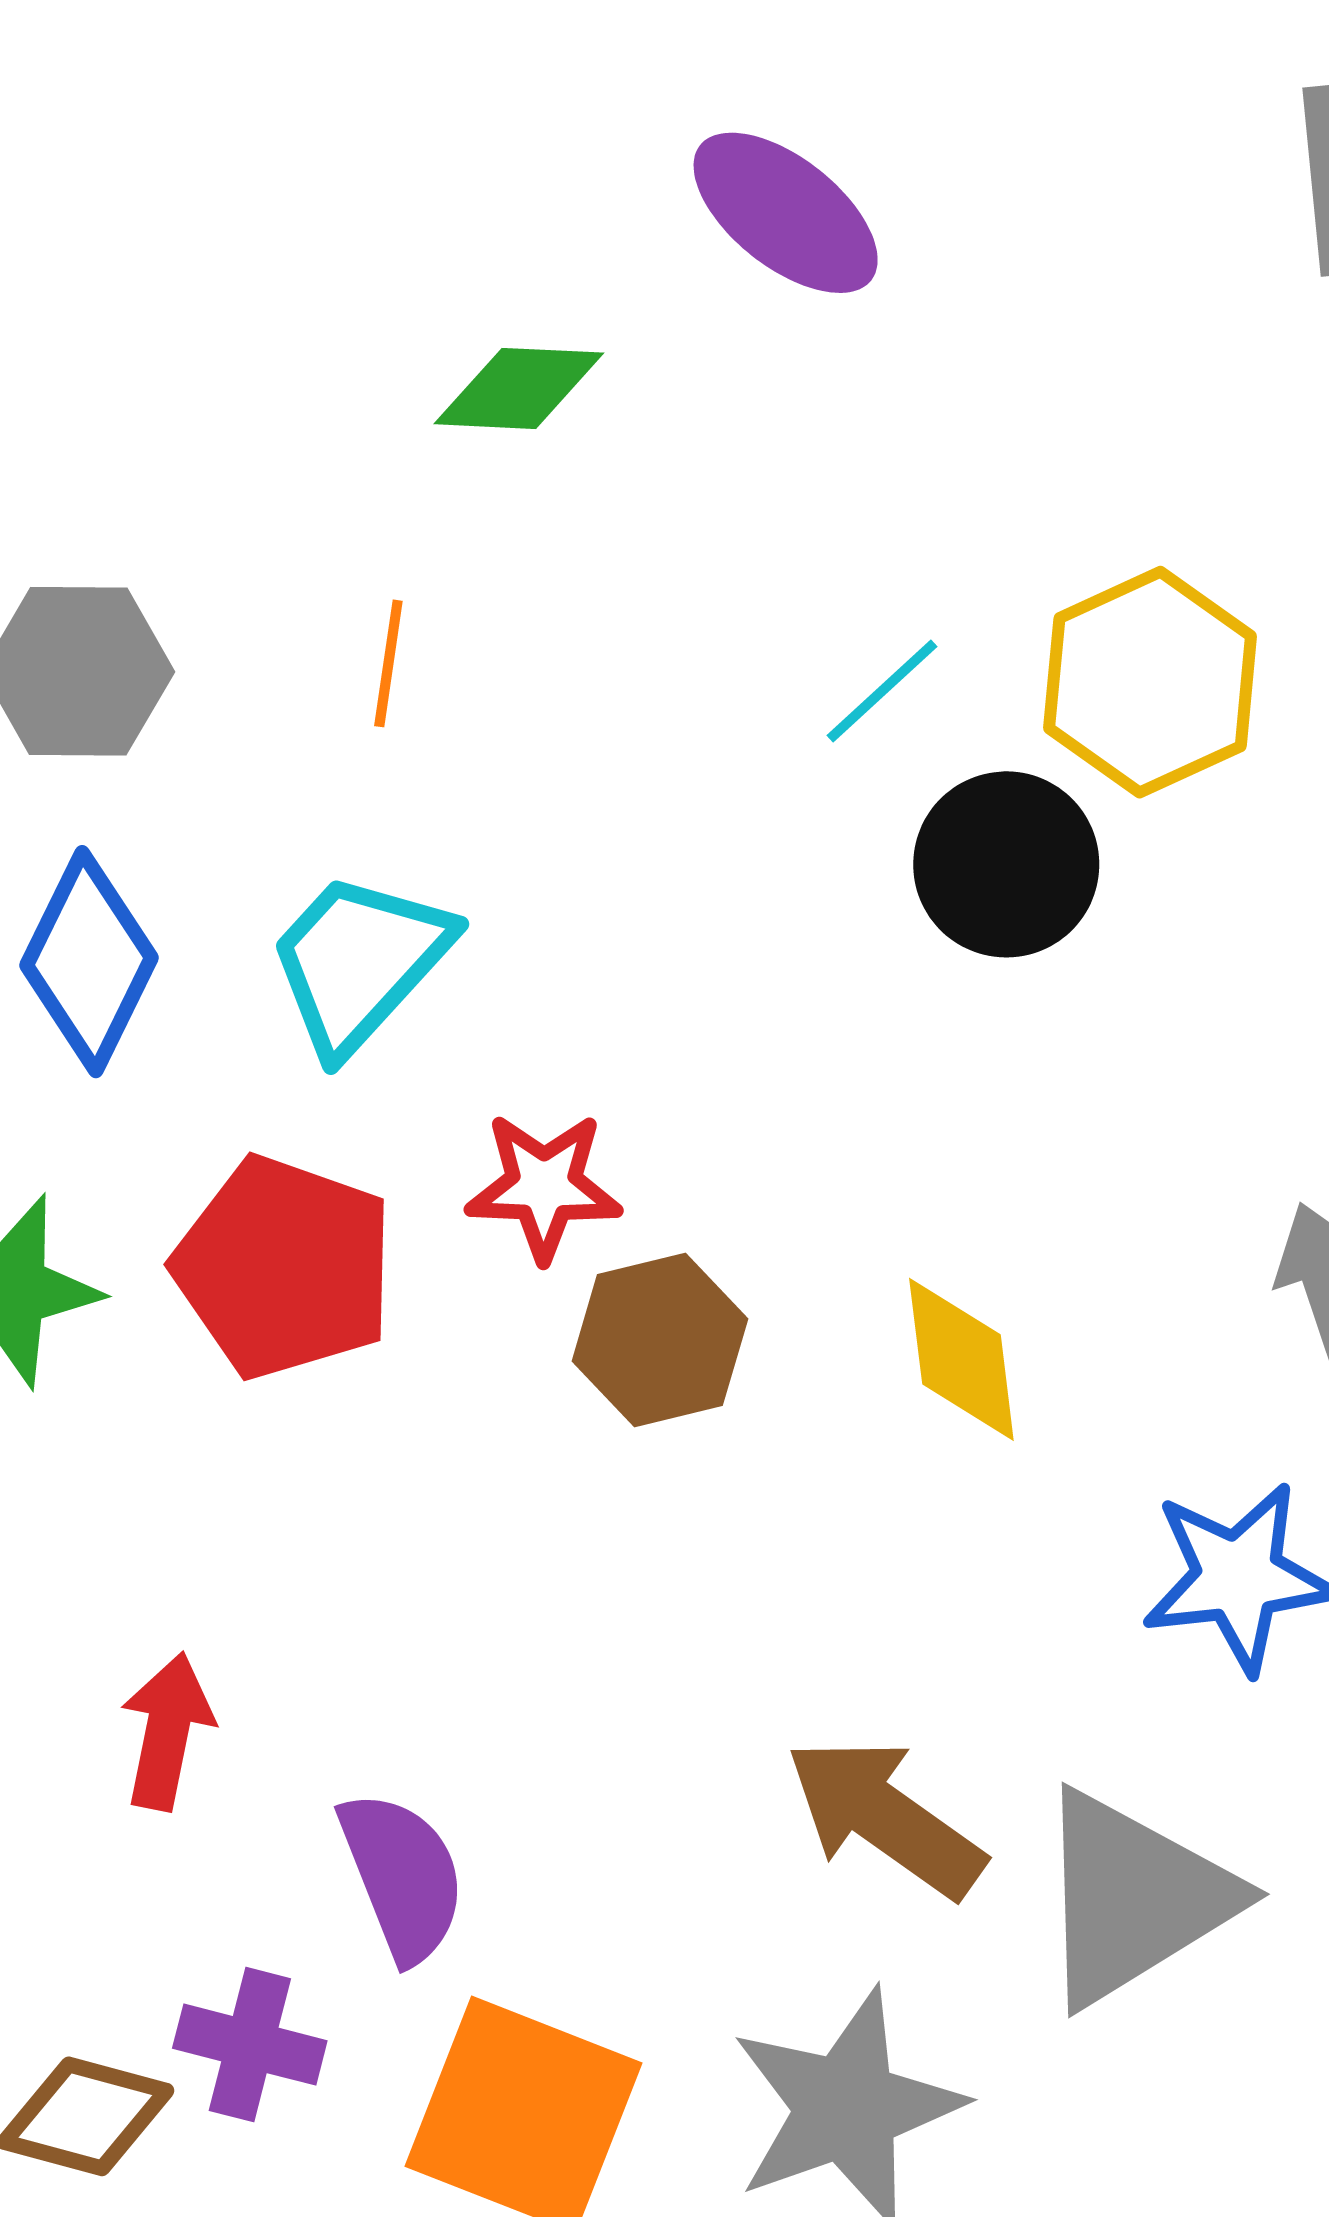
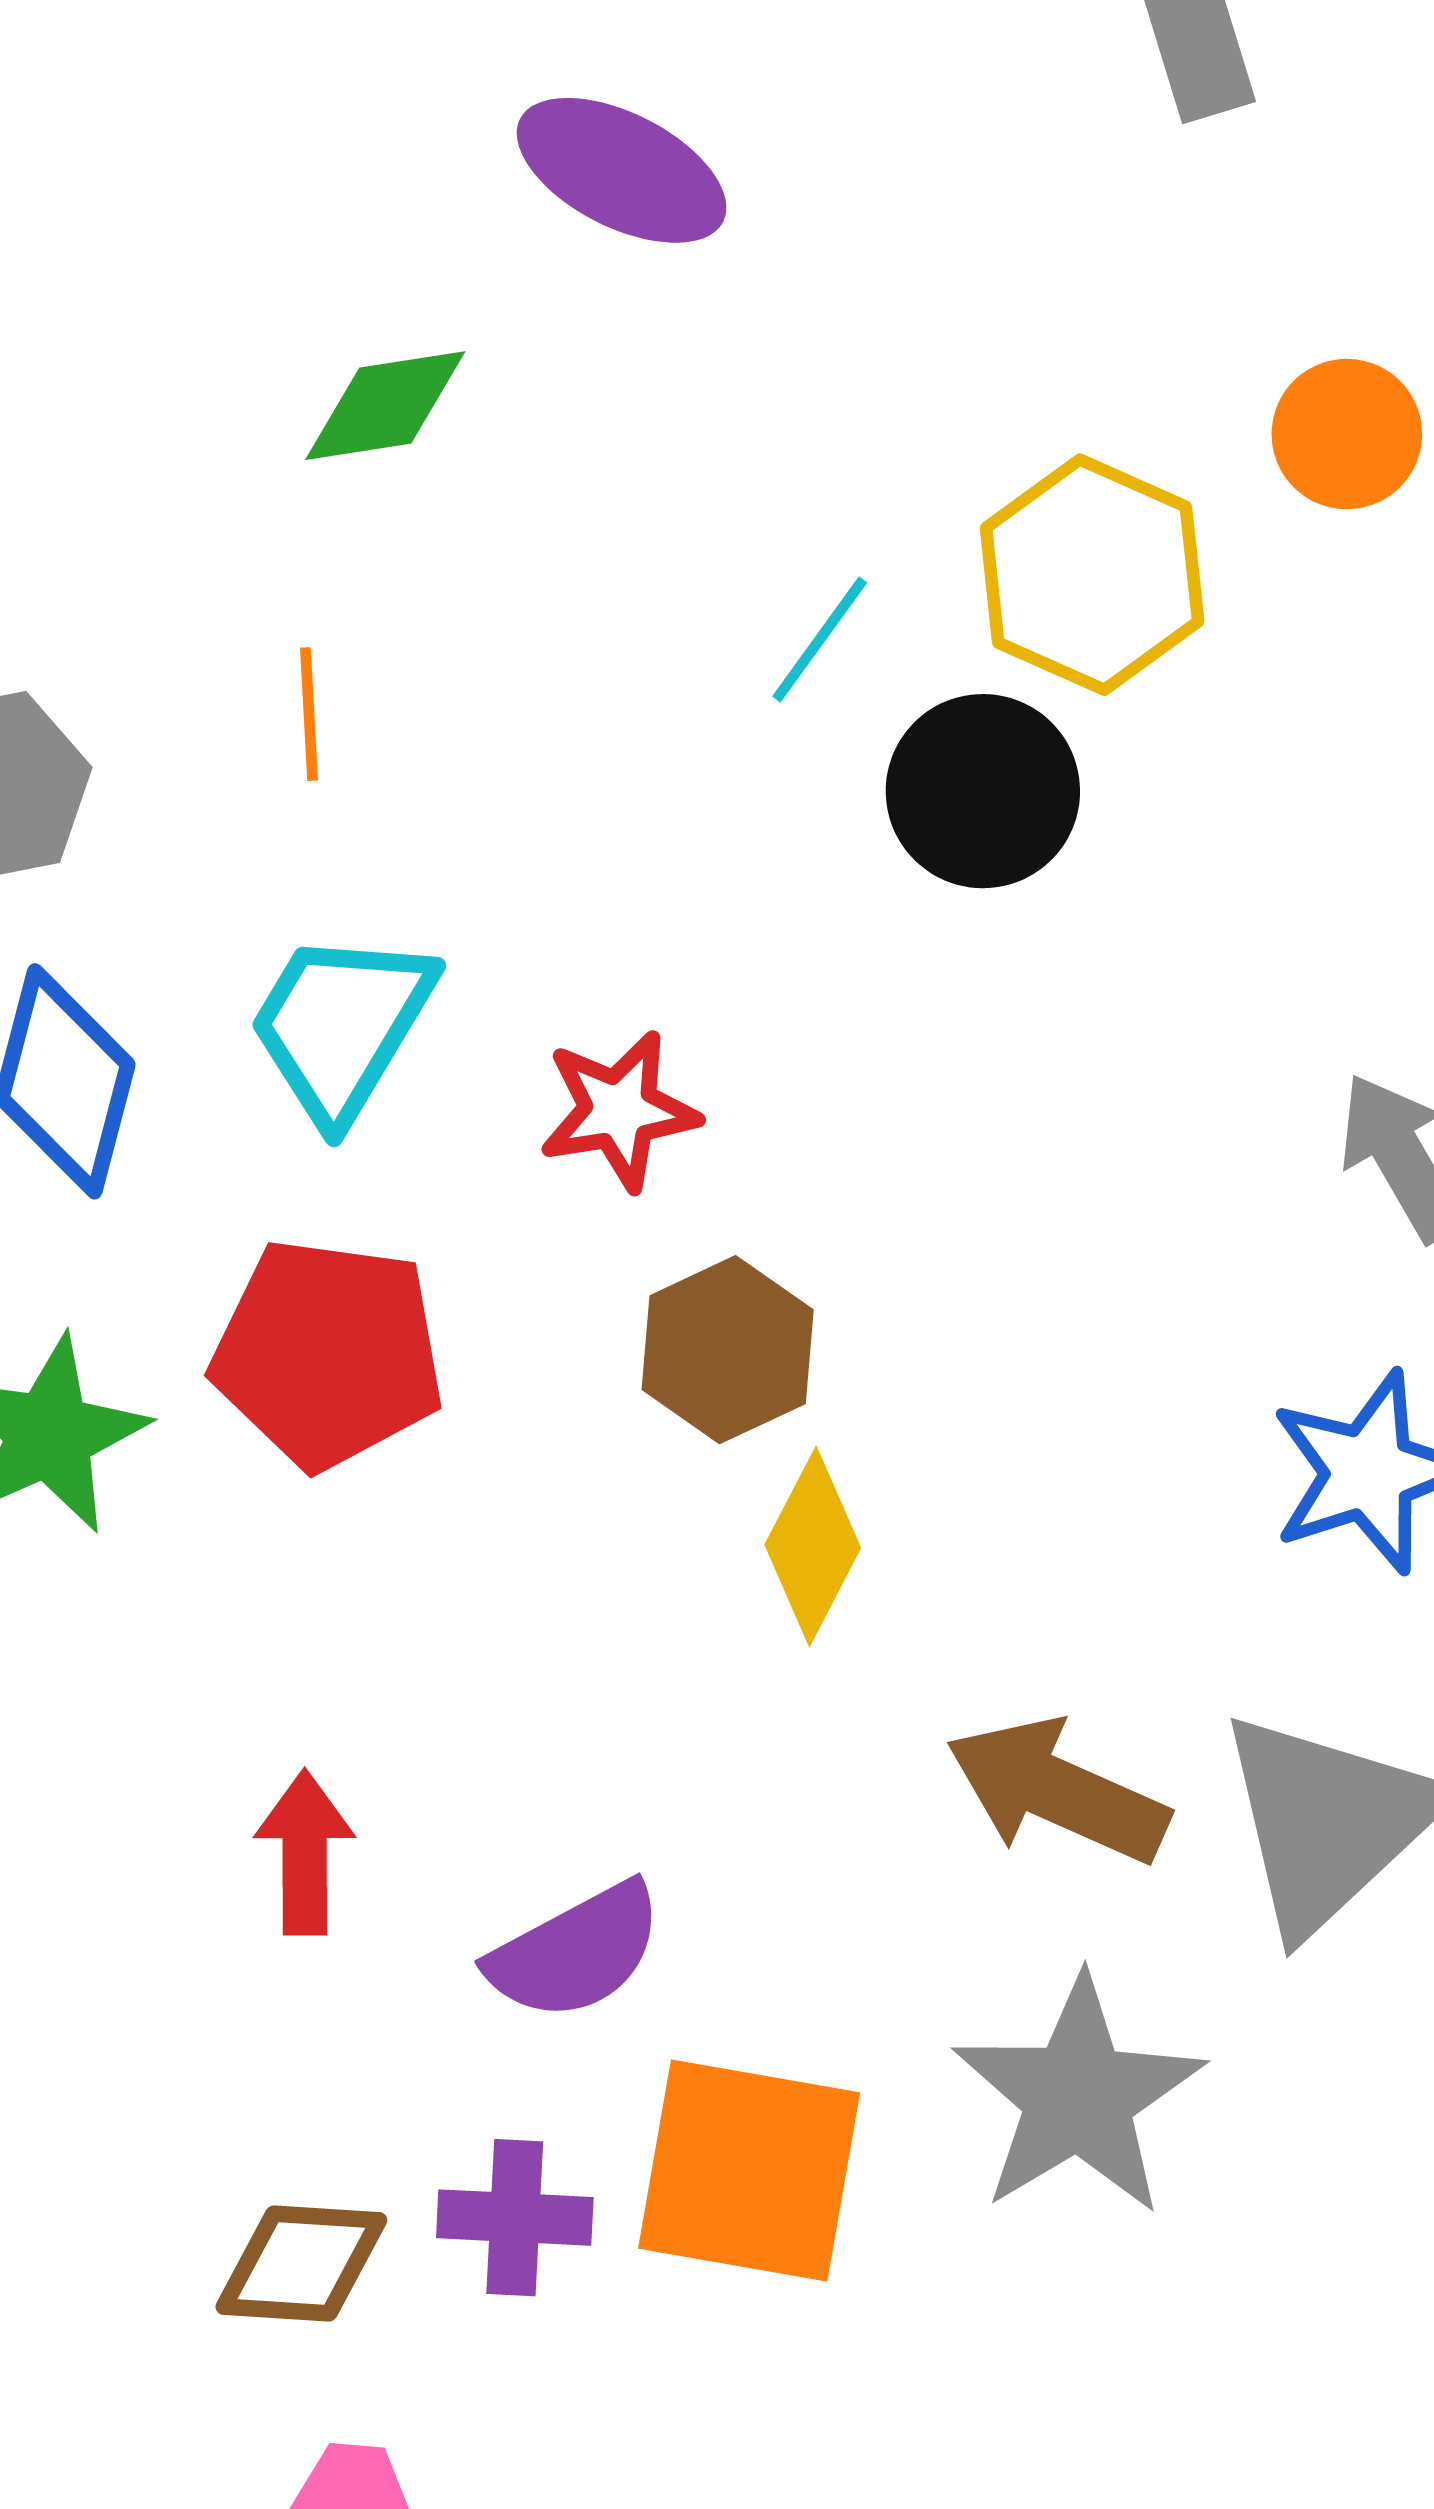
red star: (544, 1186) -> (619, 1110), moved
yellow diamond: (961, 1359) -> (813, 1546), moved, turned 46
purple semicircle: (402, 1876) -> (576, 1952), turned 95
purple cross: (250, 2045) -> (515, 2218), moved

